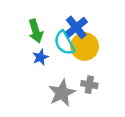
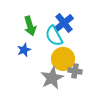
yellow circle: (85, 46) -> (63, 59), moved
blue star: (40, 57) -> (24, 50), moved

